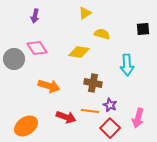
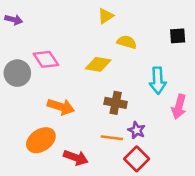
purple arrow: (35, 16) -> (14, 20), moved, turned -88
red arrow: (66, 117) -> (76, 158), moved
pink arrow: (138, 118) -> (179, 107), moved
orange ellipse: (26, 126) -> (41, 140), moved

